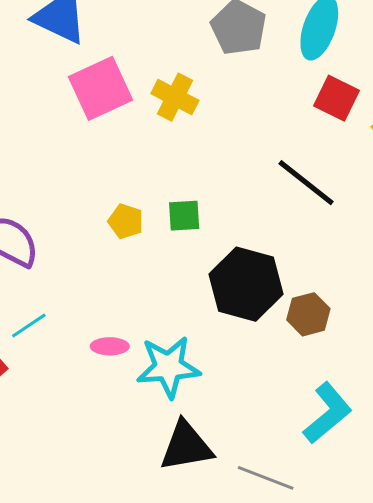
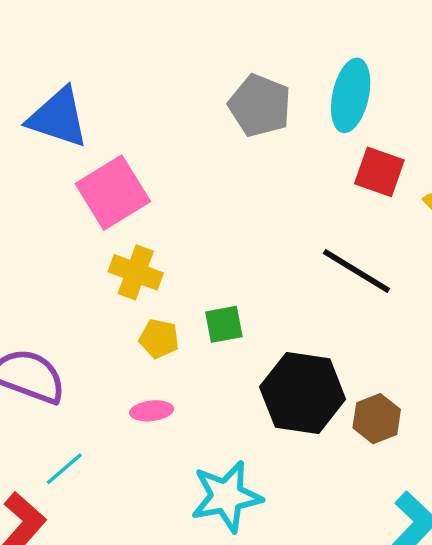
yellow cross: (175, 97) -> (136, 272), moved
pink ellipse: (110, 346) -> (152, 411), moved

